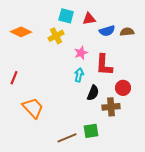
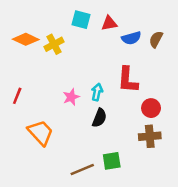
brown semicircle: (127, 32) -> (156, 39), turned -56
yellow cross: (56, 36) -> (54, 44), moved
pink star: (81, 53) -> (71, 97), moved
black semicircle: (93, 93) -> (99, 118), moved
brown cross: (111, 107) -> (150, 136), moved

